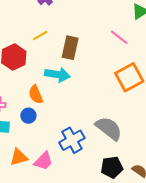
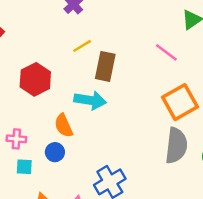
yellow line: (40, 35) -> (82, 46), moved
gray semicircle: (109, 128) -> (176, 146), moved, turned 60

